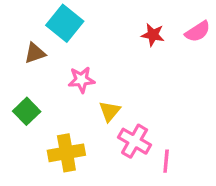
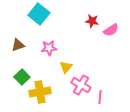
pink semicircle: (198, 32) -> (111, 30), moved
brown triangle: (35, 53) -> (18, 45), moved
green square: (27, 111) -> (22, 77), moved

